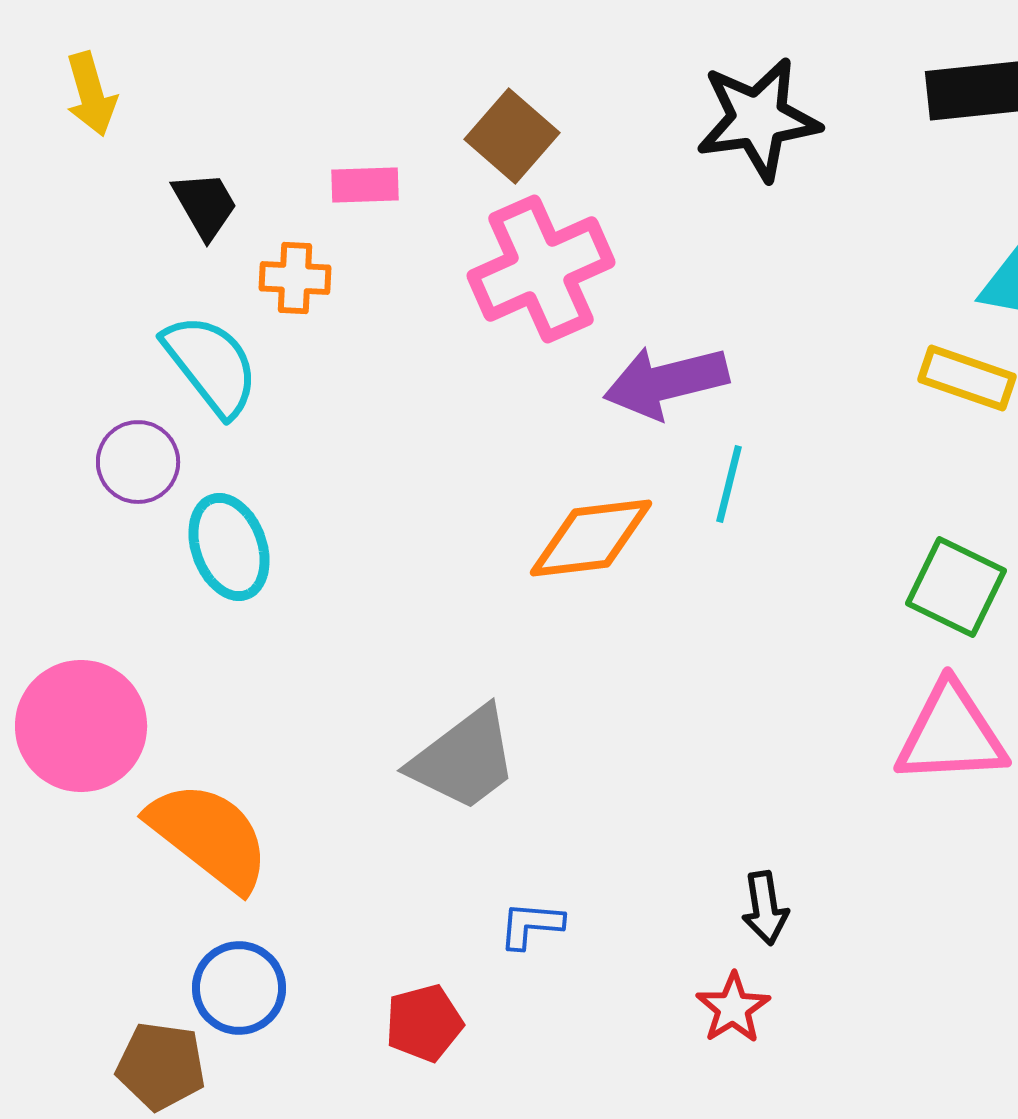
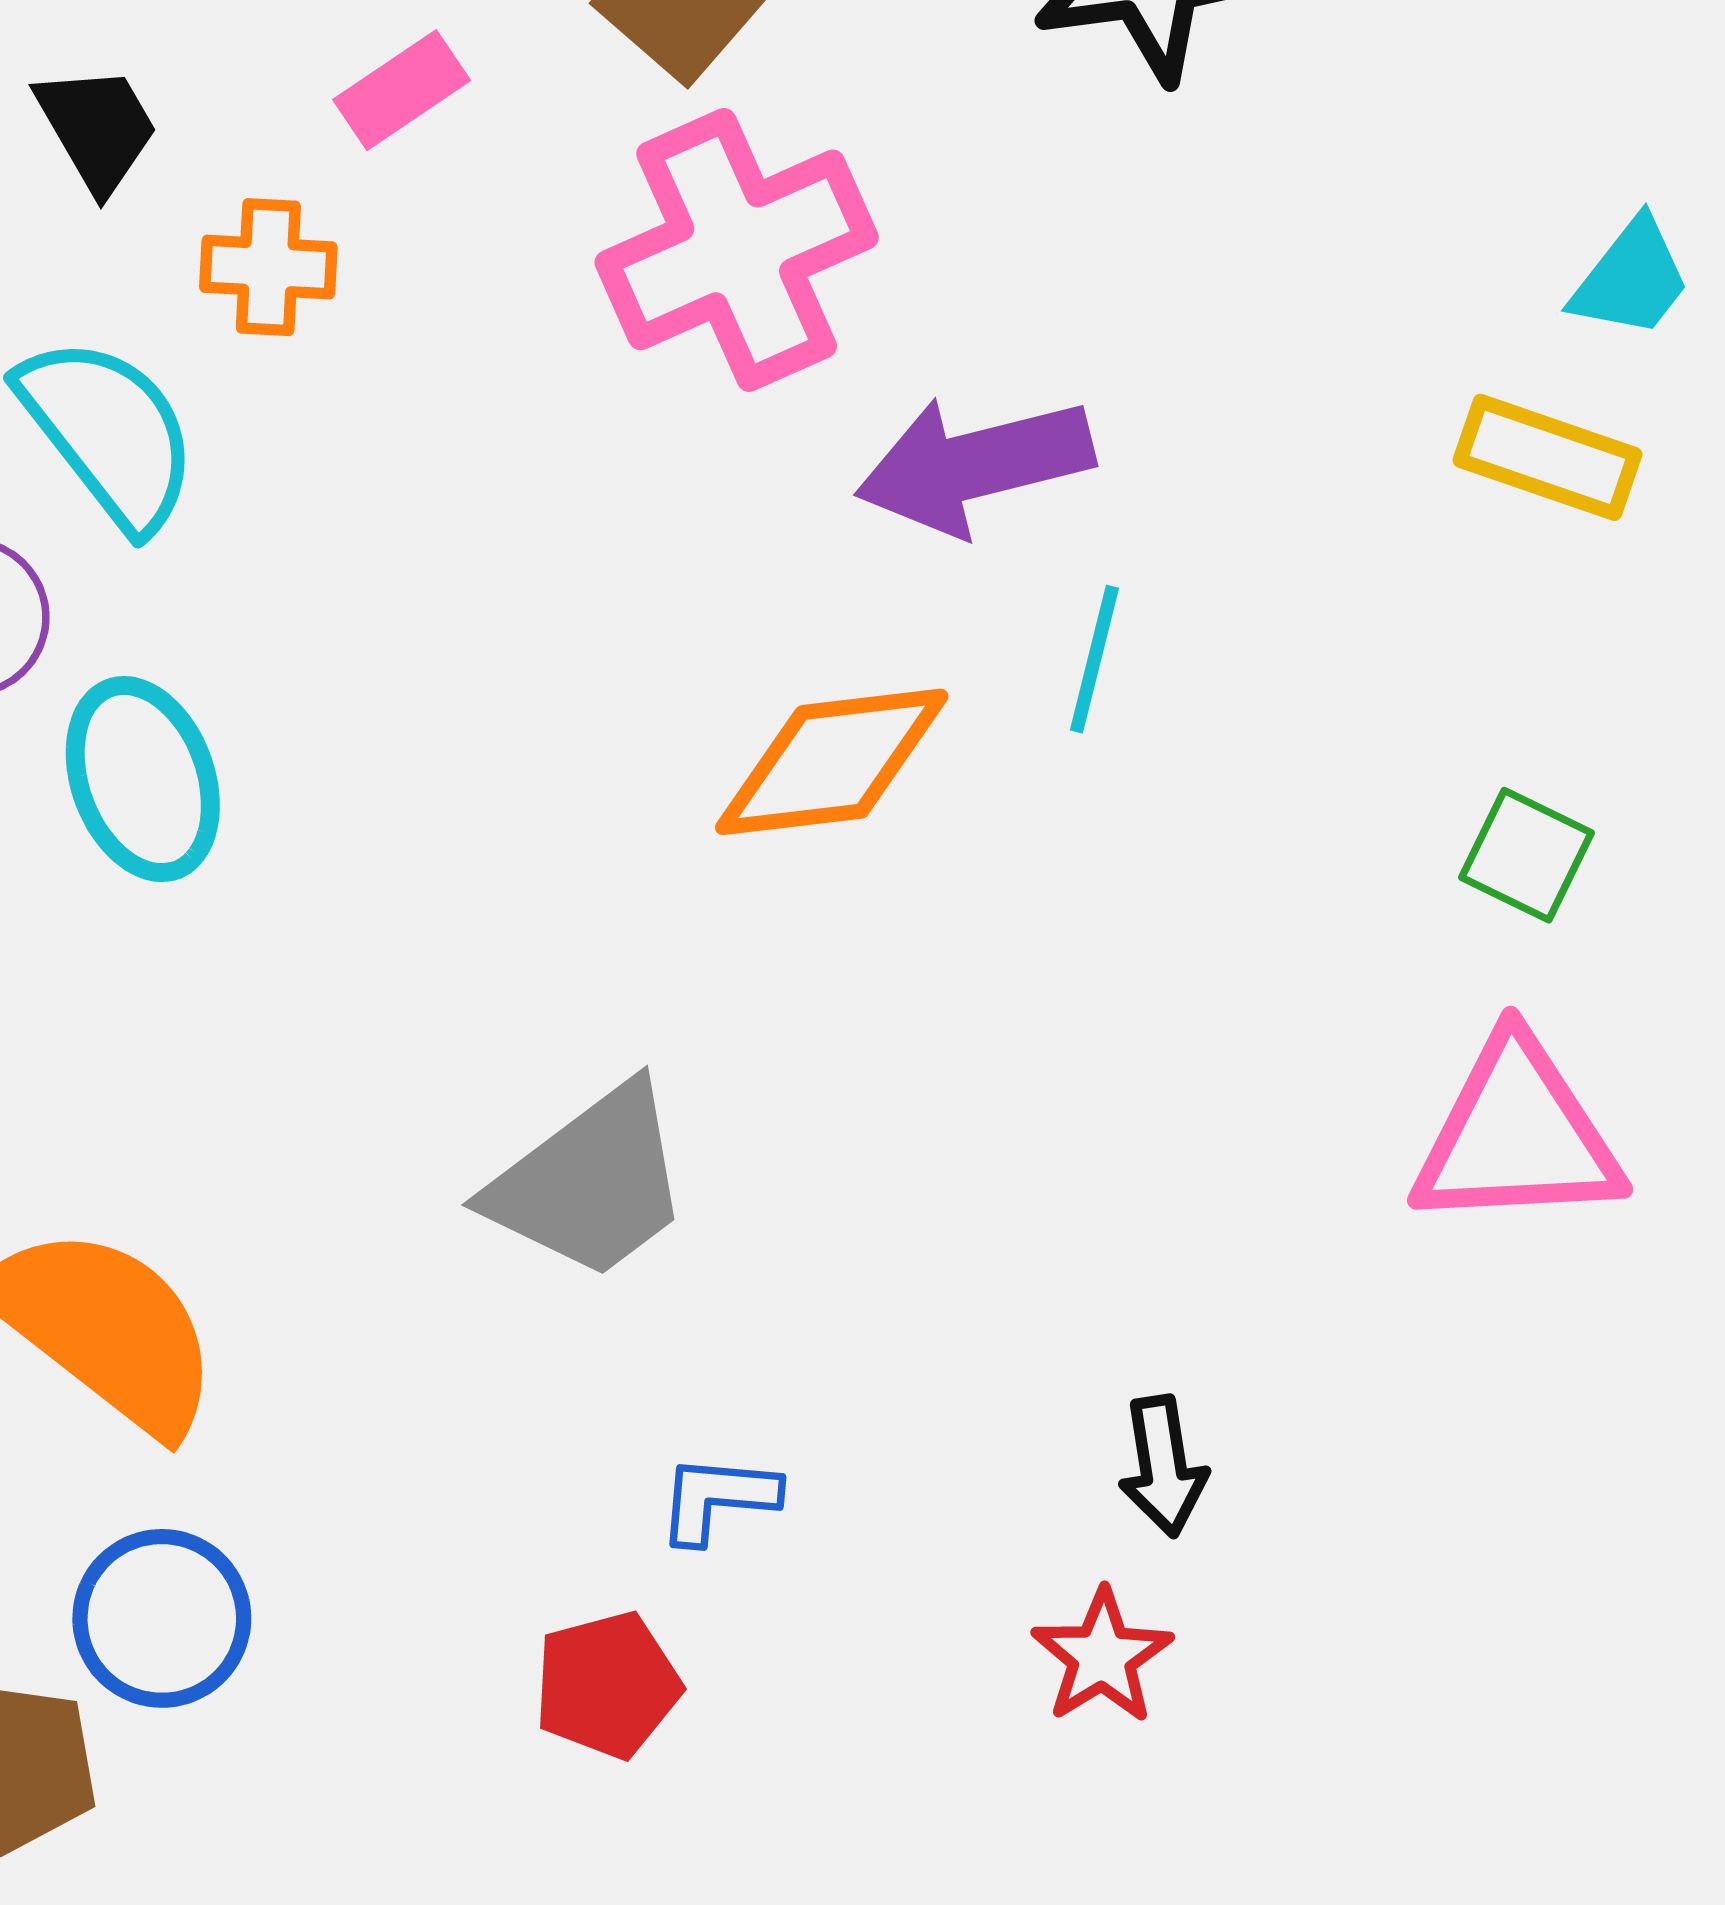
pink rectangle: (365, 185) -> (402, 90), turned -32
green square: (956, 587) -> (1526, 855), size x0.7
red pentagon: (424, 1023) -> (607, 1685), moved

